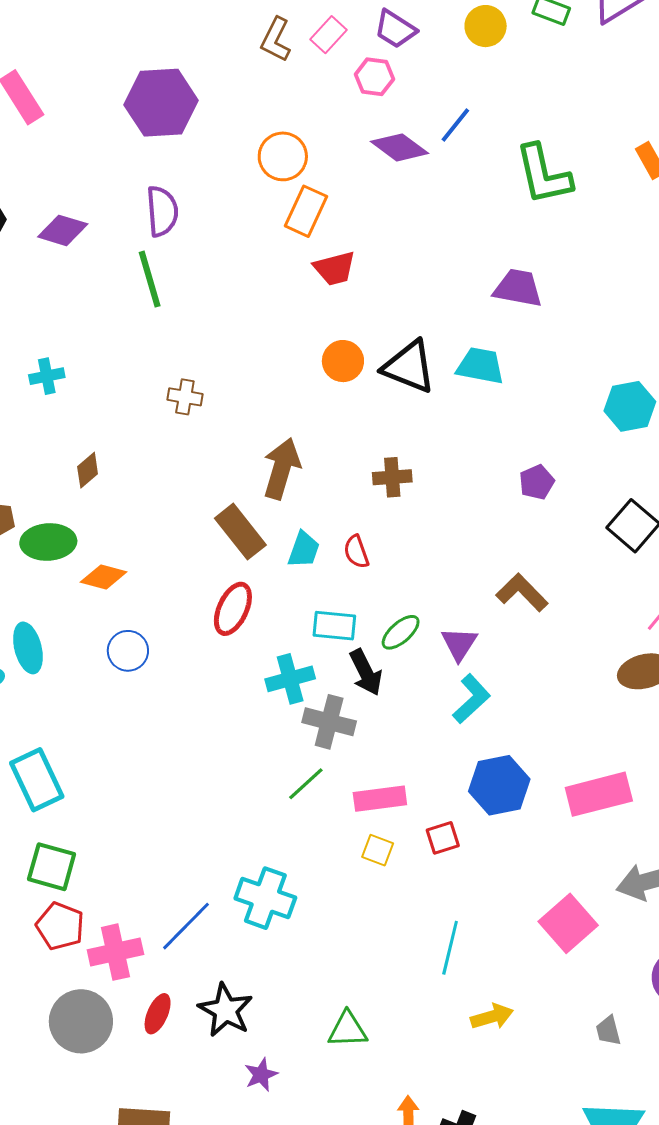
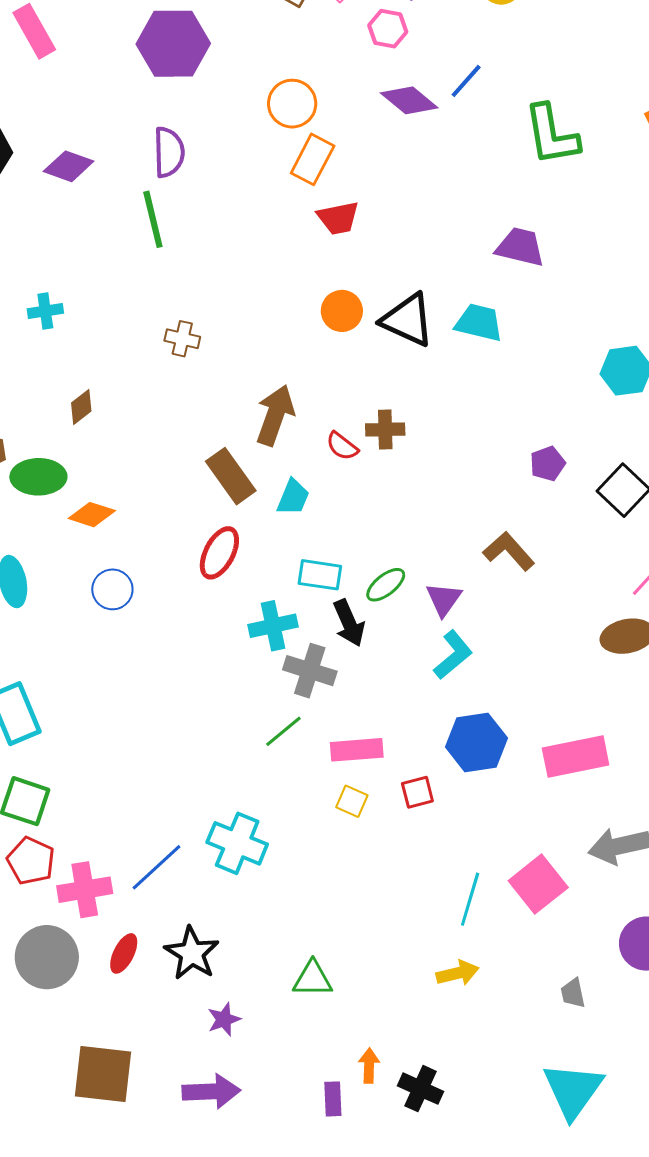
purple pentagon: (537, 482) -> (548, 464), moved
red semicircle: (356, 552) -> (342, 446), moved, turned -36
cyan line: (450, 948) -> (470, 899), moved

